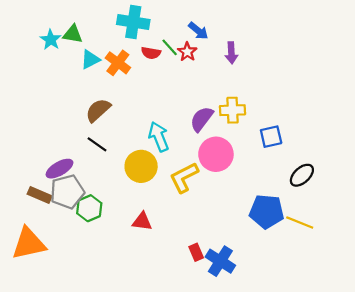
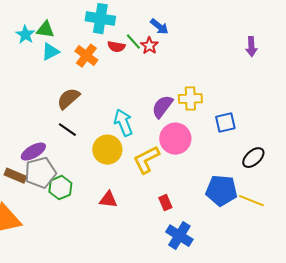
purple arrow: (231, 53) -> (251, 47), moved
cyan triangle: (90, 59) -> (50, 52), moved
red rectangle: (196, 252) -> (165, 203), moved

